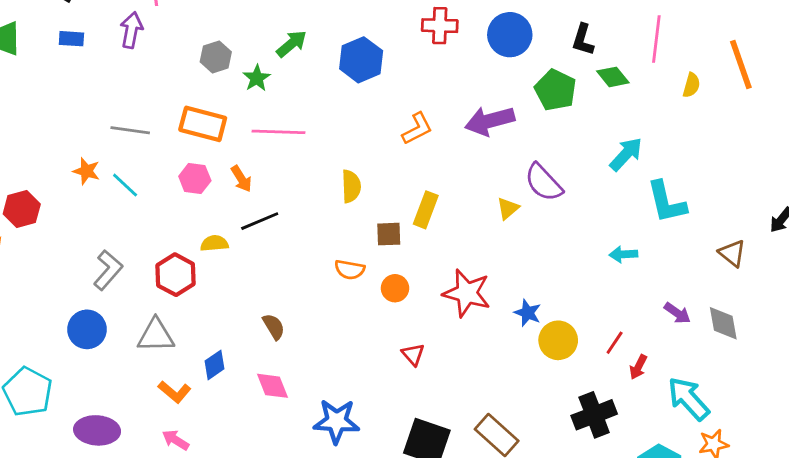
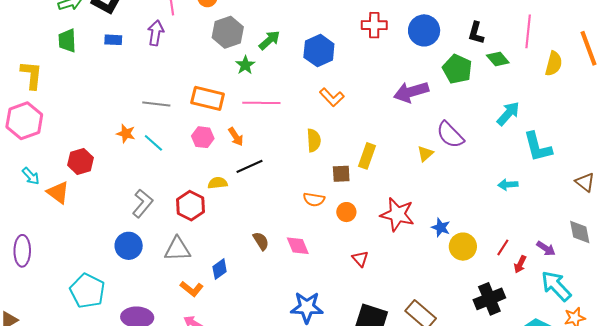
gray hexagon: (216, 57) -> (228, 32), moved, size x1.4
yellow semicircle: (691, 85) -> (554, 64), size x1.4
orange L-shape: (417, 129) -> (332, 97), moved, turned 75
purple arrow: (677, 313) -> (546, 248), moved
pink diamond: (272, 386) -> (298, 246), moved

